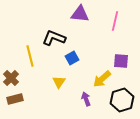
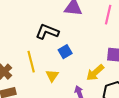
yellow line: (30, 56) -> (31, 62), moved

